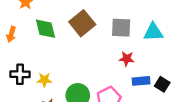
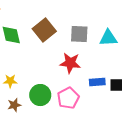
red star: (127, 59) -> (70, 63), moved, size x1.5
black square: (162, 84) -> (116, 85), turned -32

